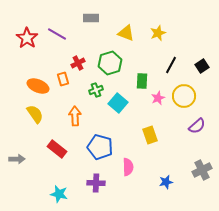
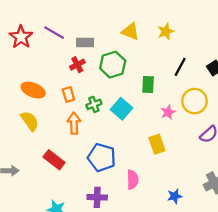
gray rectangle: (91, 18) -> (85, 43), moved
orange rectangle: (63, 79) -> (68, 94), moved
green cross: (96, 90) -> (94, 104), moved
pink star: (158, 98) -> (168, 112), moved

